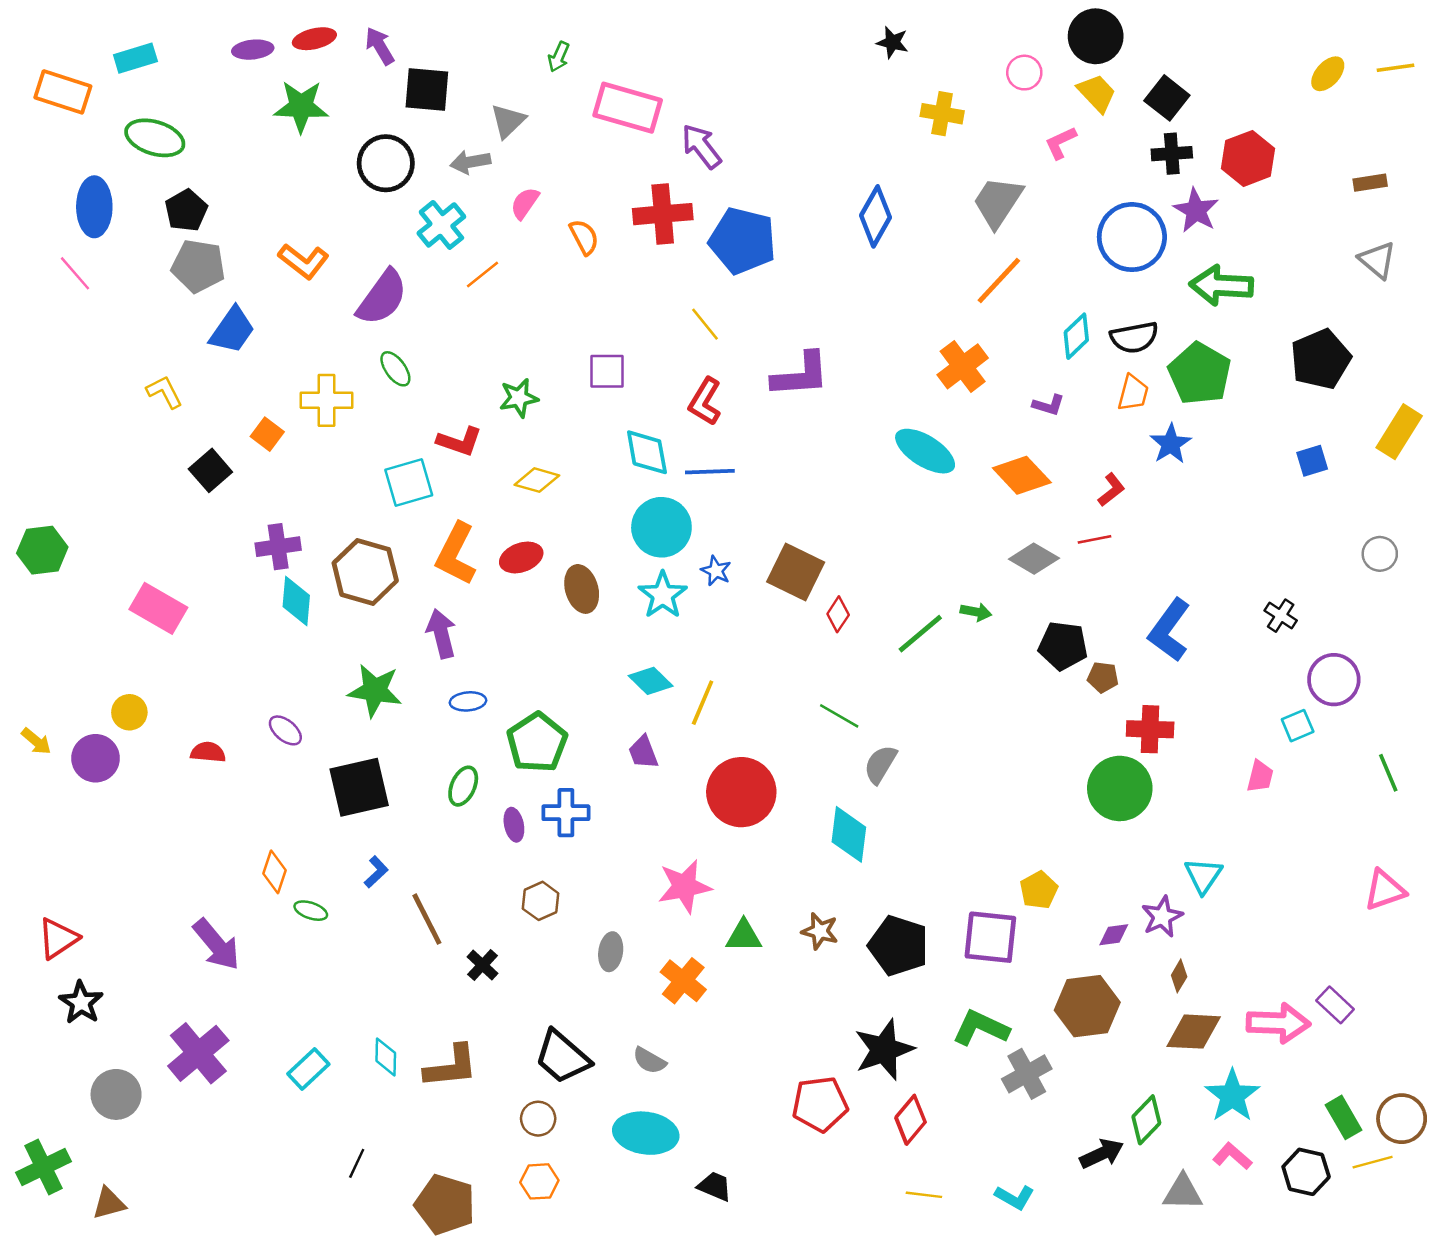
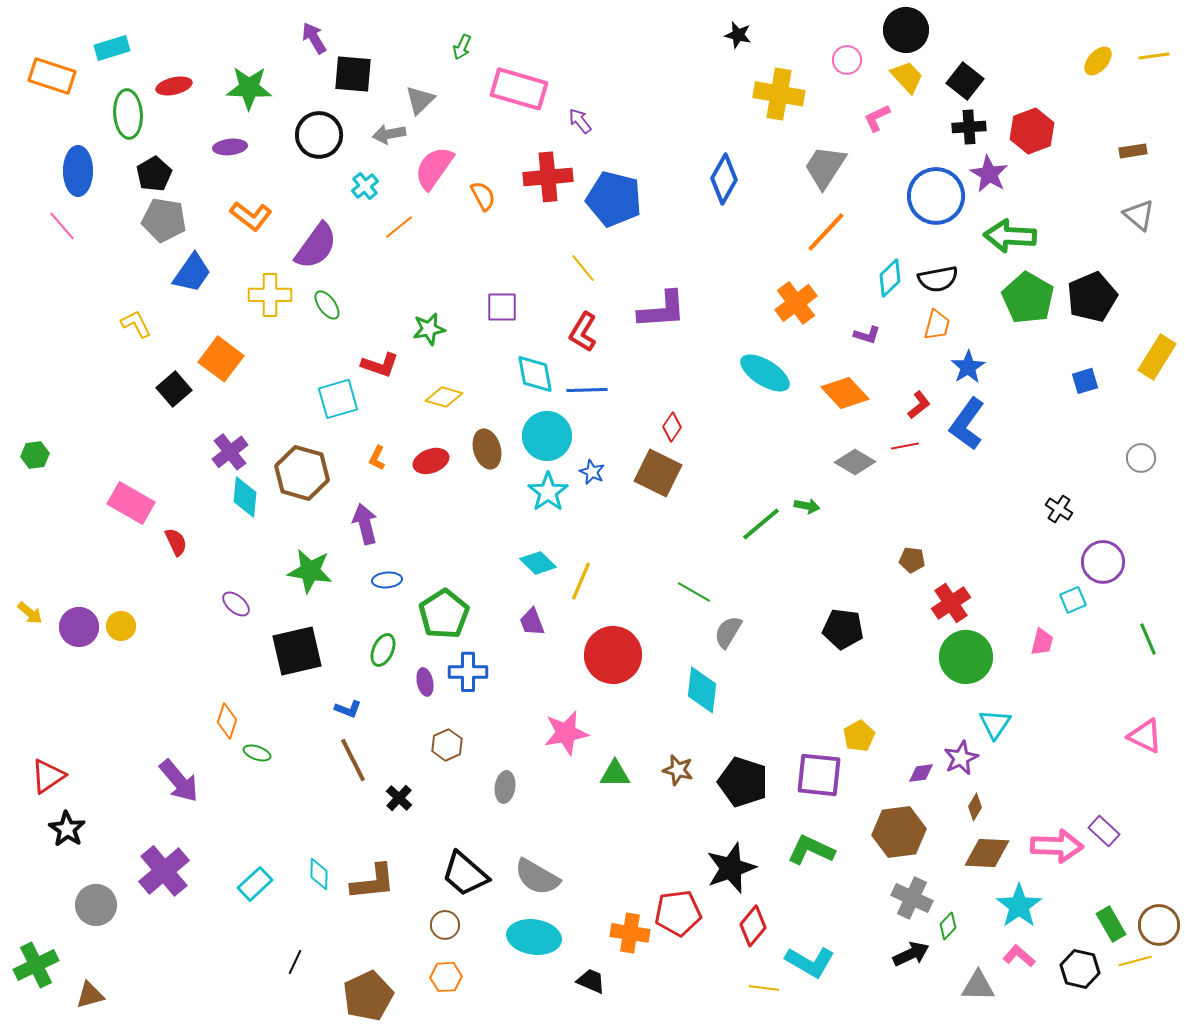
red ellipse: (314, 39) -> (174, 86), moved
purple ellipse: (253, 50) -> (230, 147), moved
yellow cross: (942, 114) -> (779, 94), size x1.4
green ellipse: (155, 138) -> (128, 114), turned 69
purple arrow: (701, 146) -> (580, 121), size x0.7
pink semicircle: (525, 203) -> (434, 168), size x1.6
cyan cross: (441, 225) -> (365, 186), size x0.7
green pentagon: (1200, 374) -> (1028, 298), moved
yellow cross: (327, 400) -> (270, 295), moved
orange square: (267, 434) -> (221, 359), size x1.6
purple cross: (278, 547) -> (230, 452), turned -30
green hexagon: (42, 550) -> (35, 455), size x0.7
orange L-shape: (456, 554) -> (377, 458), size x0.5
brown ellipse: (582, 589) -> (487, 449), moved
red diamond: (838, 614) -> (672, 427), moved
blue L-shape: (1169, 630) -> (967, 424), moved
black pentagon: (1063, 646) -> (843, 629), moved
yellow circle: (129, 712) -> (121, 626), moved
red cross: (1150, 729) -> (951, 603), turned -36
red semicircle: (208, 752) -> (176, 542), moved, turned 60
green circle: (1120, 788) -> (966, 657), moved
blue L-shape: (376, 872) -> (348, 709), moved, turned 64
pink triangle: (1385, 890) -> (1145, 736), turned 45
orange cross: (683, 981) -> (630, 933), moved, turned -30
gray semicircle: (649, 1061) -> (537, 877), size x1.6
gray cross: (1027, 1074) -> (912, 898), moved, turned -36
green diamond: (1146, 1120) -> (948, 926), size x0.7
cyan L-shape: (1015, 1197) -> (810, 962), moved, size x1.5
brown pentagon: (445, 1204) -> (368, 996), turned 30

